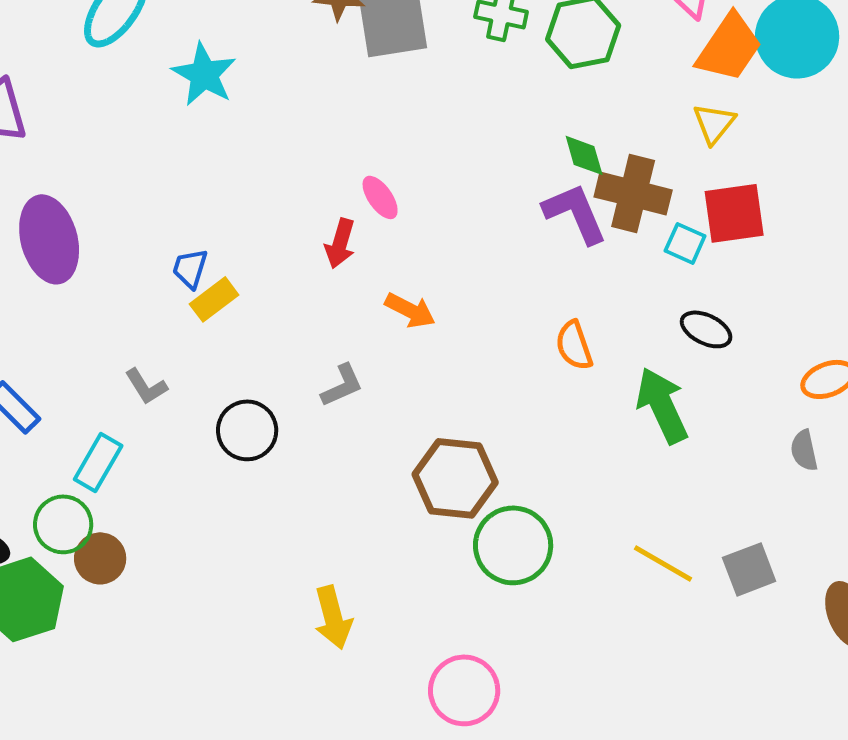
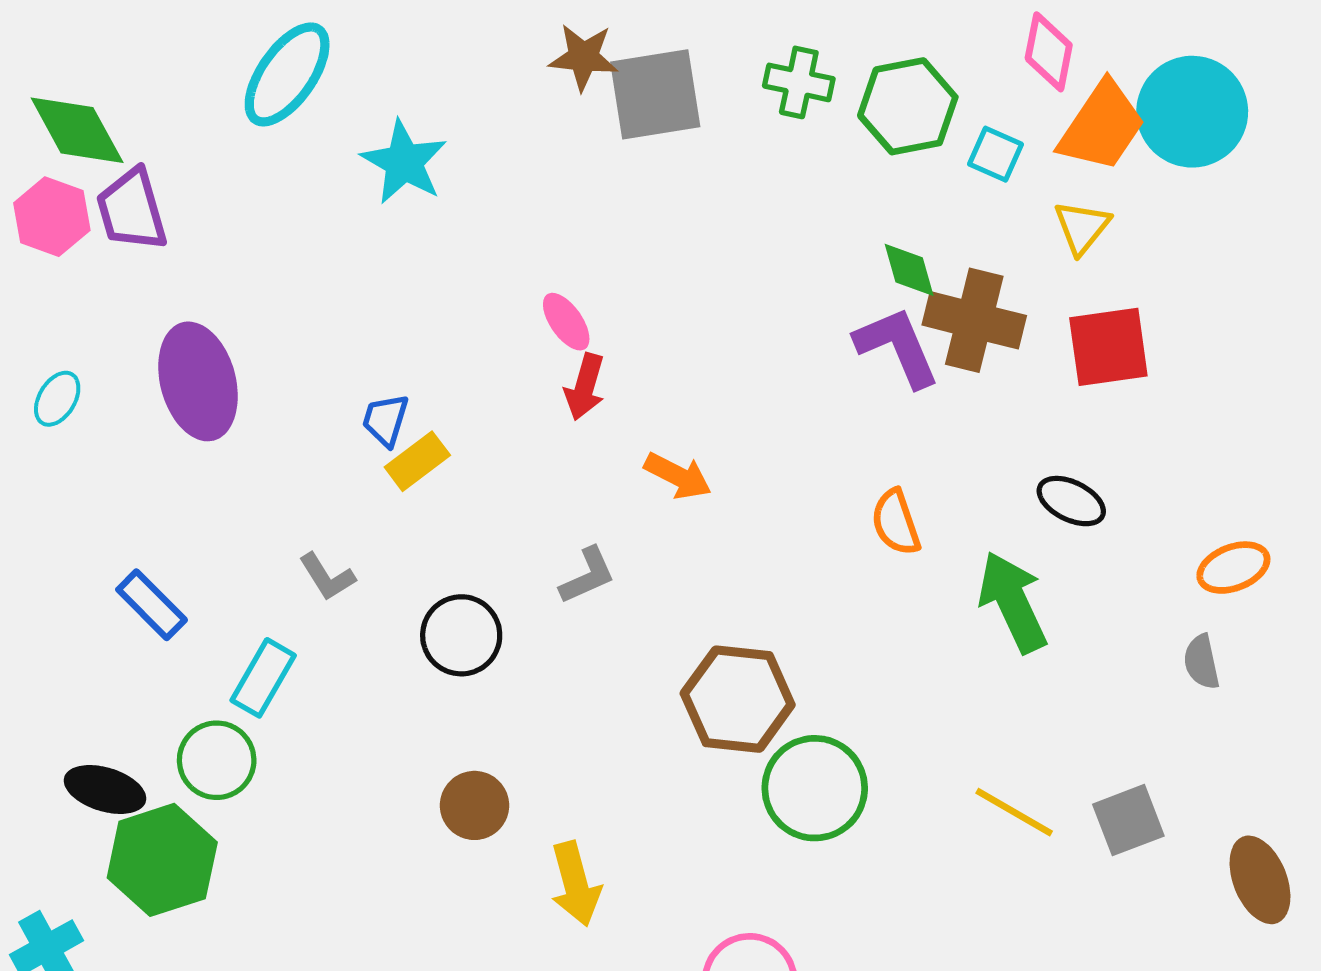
pink ellipse: (380, 197) -> (566, 322), moved
cyan square: (685, 243) -> (995, 154), moved
brown circle: (100, 558) -> (474, 805), moved

